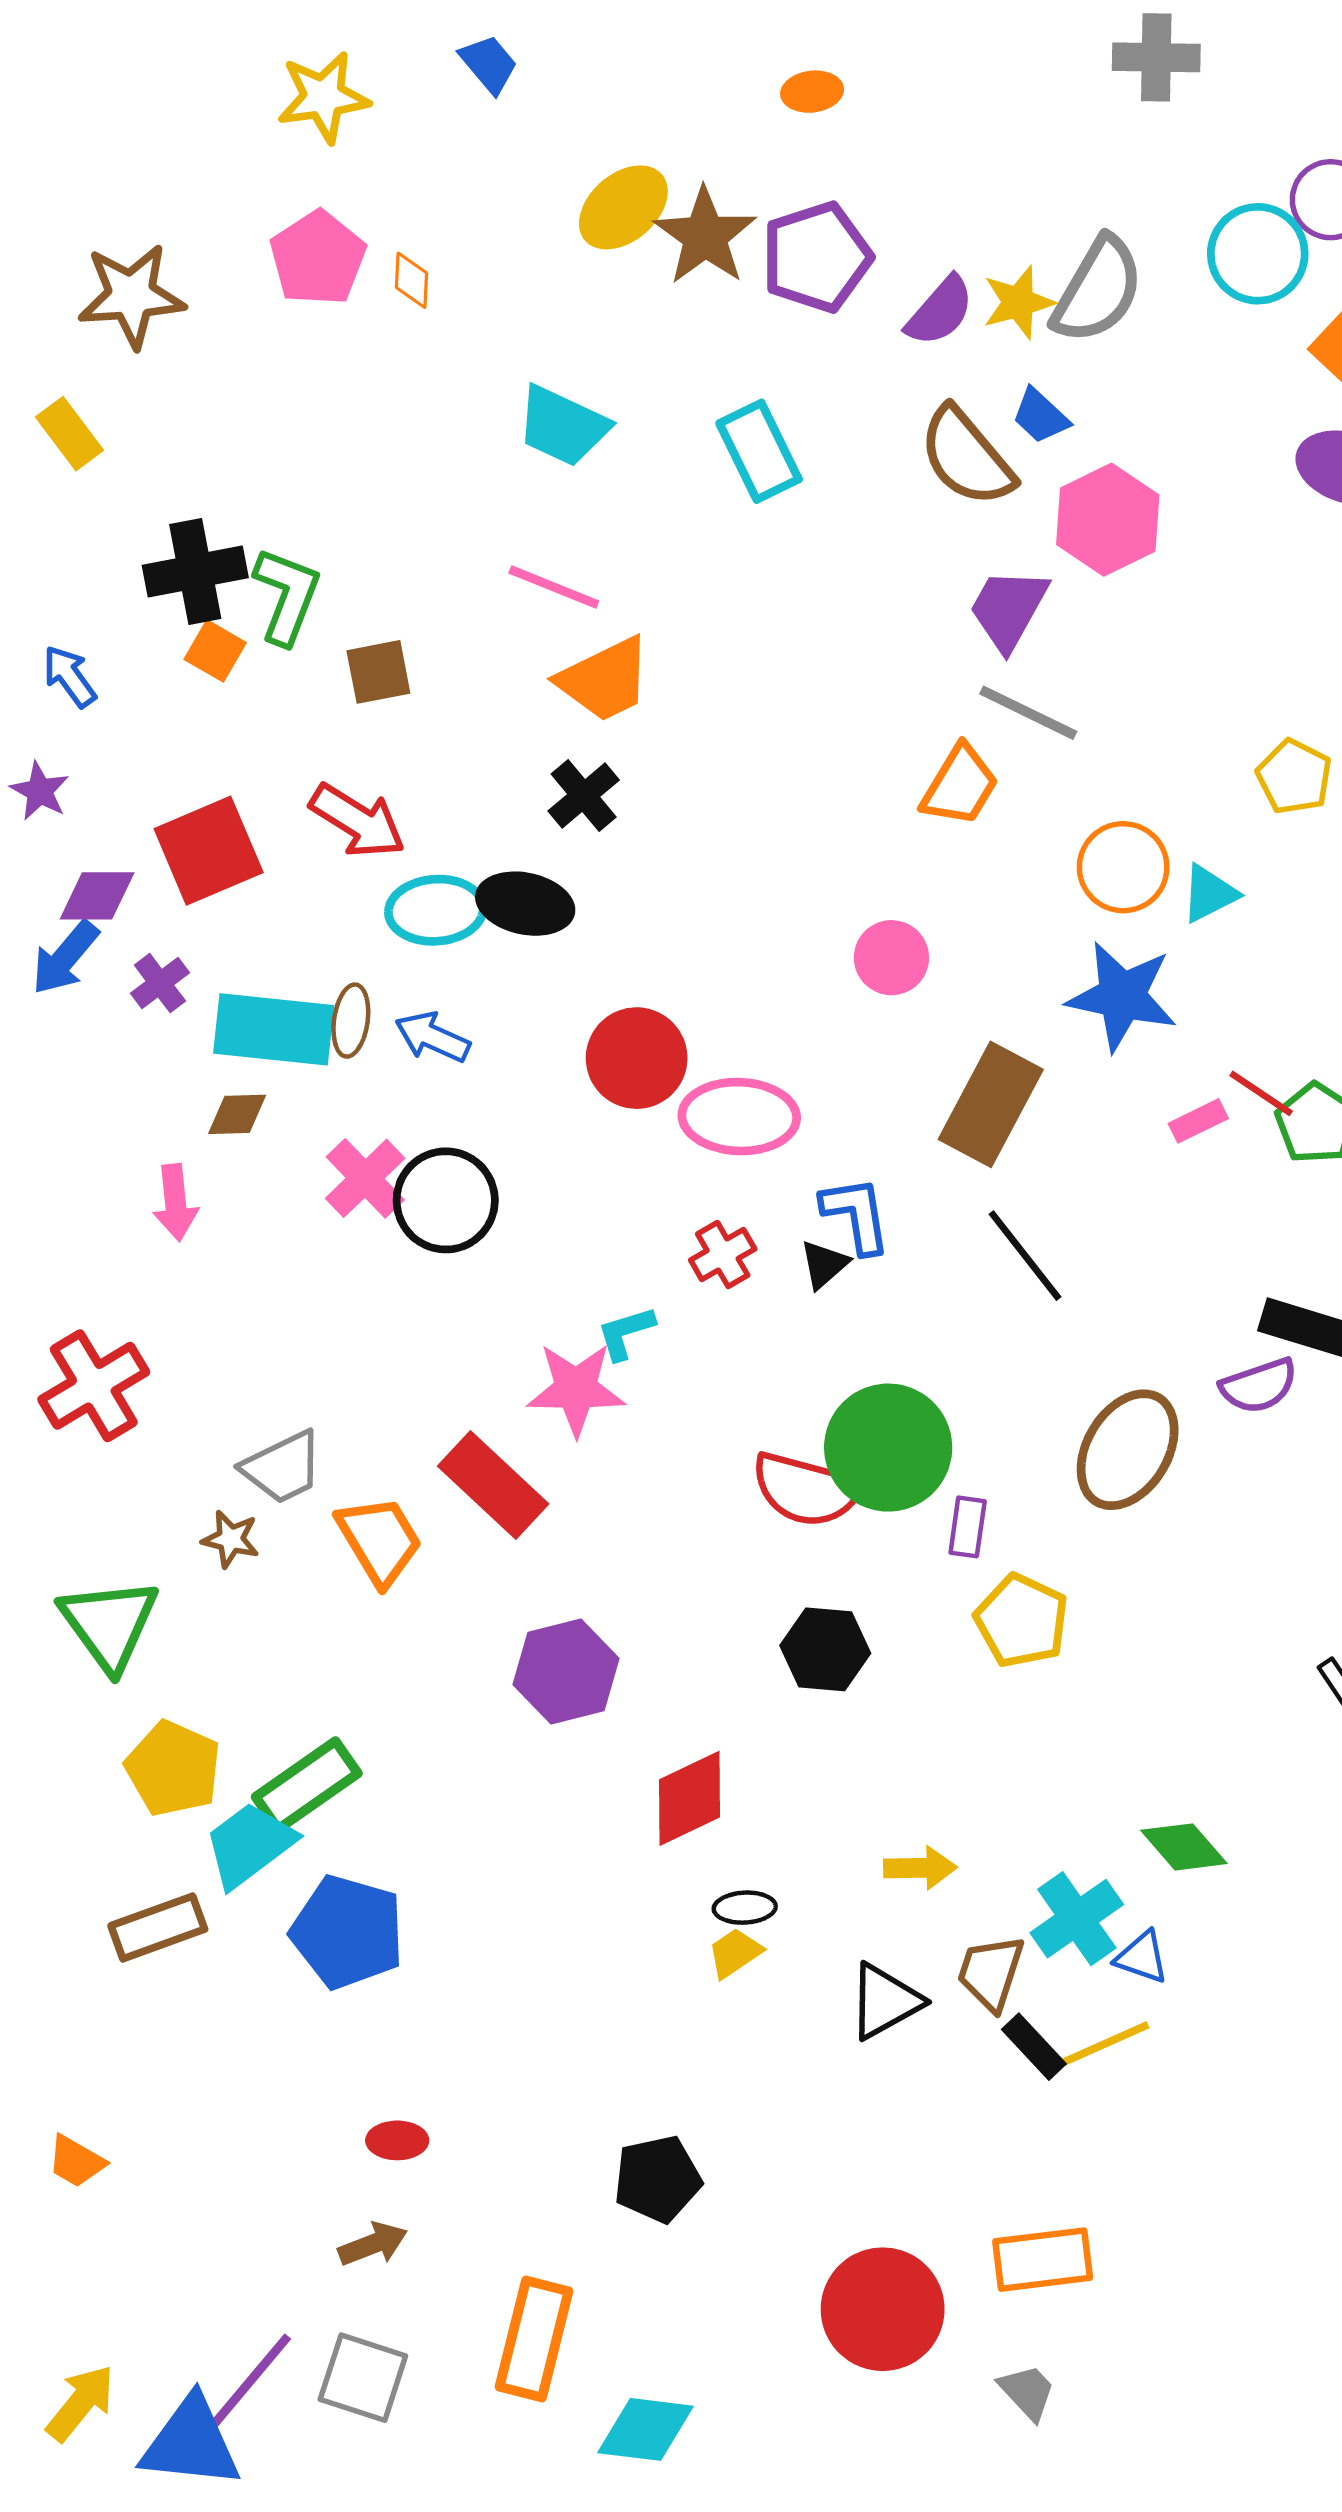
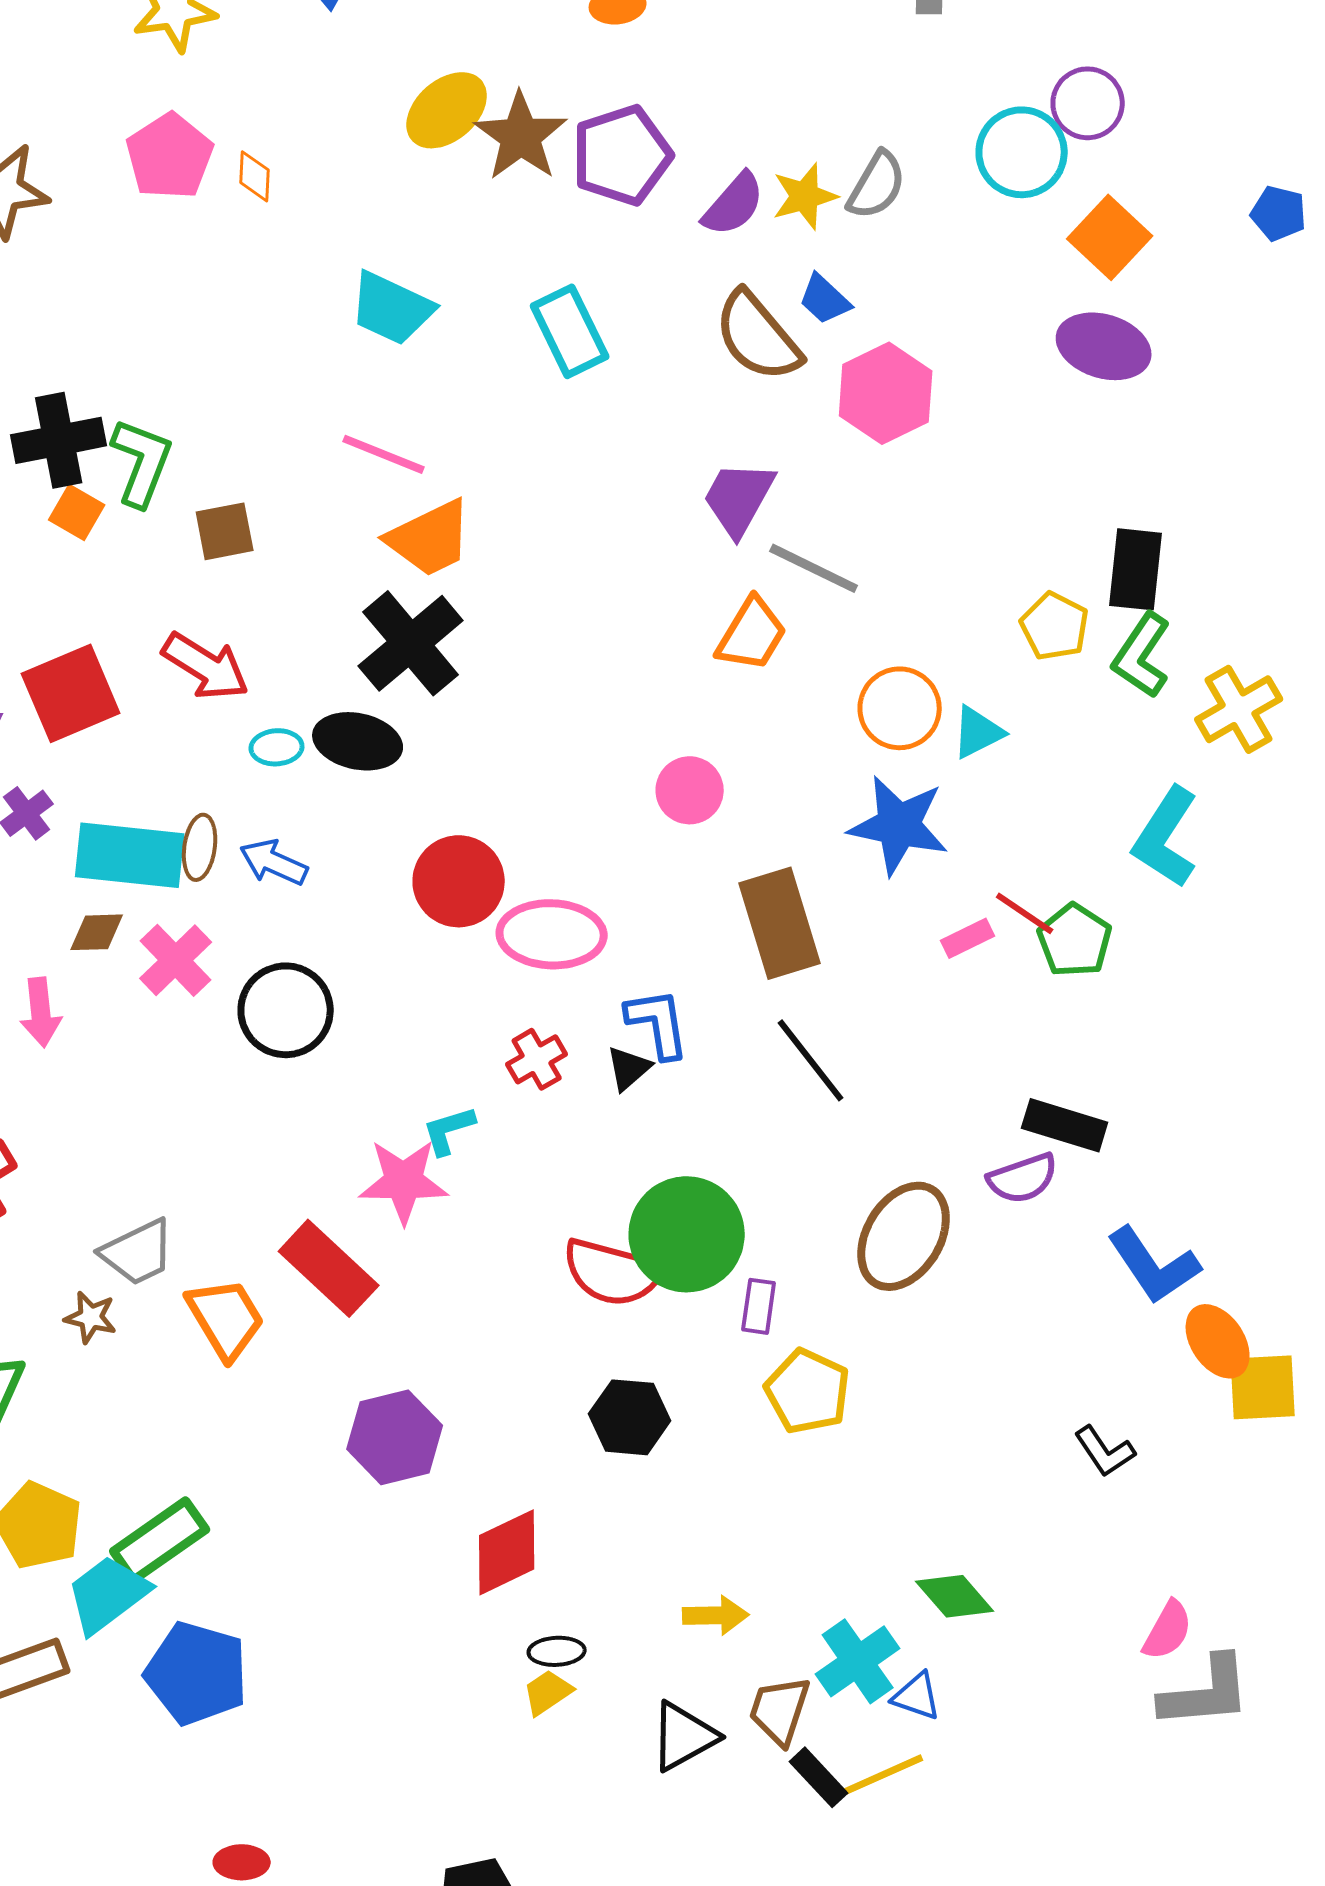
gray semicircle: (1098, 290) -> (877, 185), size x0.7
purple trapezoid: (1008, 609) -> (739, 498), moved
black cross: (584, 795) -> (411, 643), size x1.6
cyan ellipse: (436, 910) -> (277, 747), size x0.6
brown rectangle: (991, 1104) -> (780, 923), turned -45
pink cross: (365, 1178) -> (176, 960), moved

